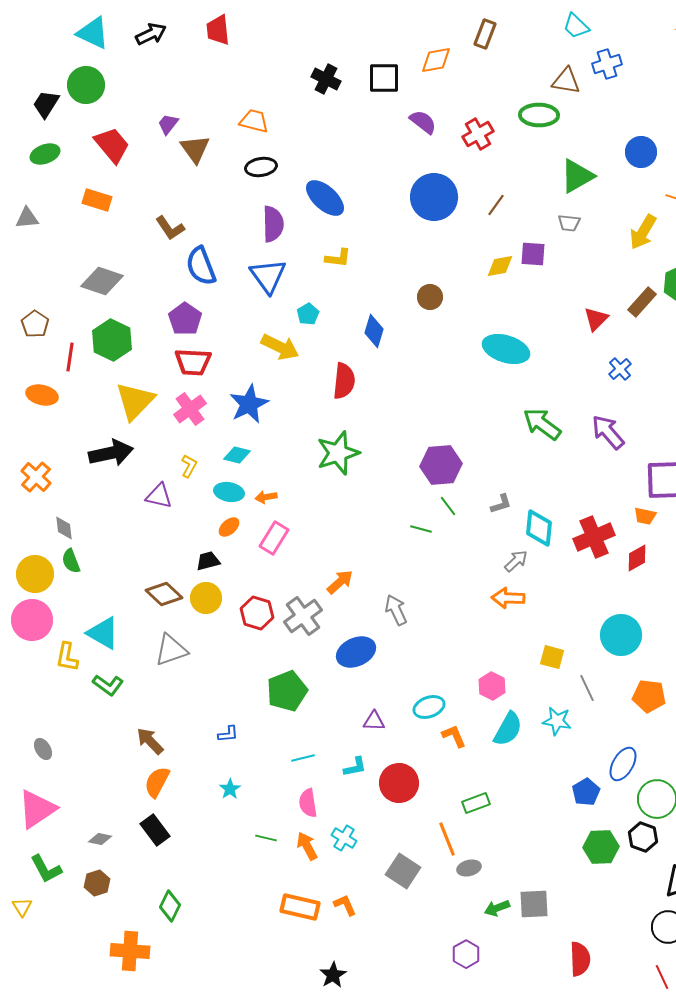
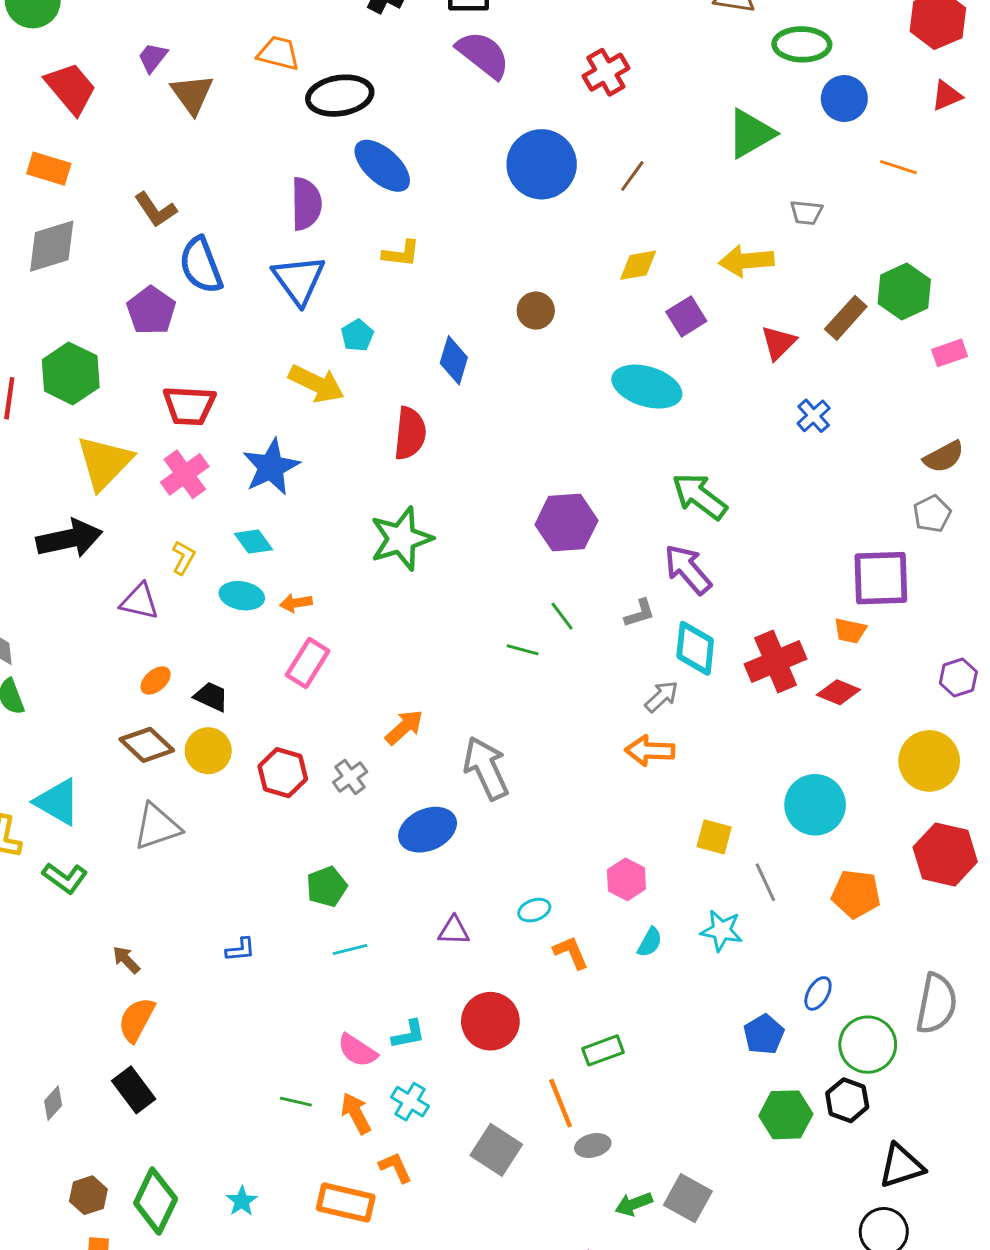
green ellipse: (539, 115) -> (802, 44), moved
purple semicircle: (423, 122) -> (483, 55), moved, size x1.4
black ellipse: (261, 167) -> (340, 96), moved, size x1.4
gray trapezoid: (569, 223) -> (806, 213), moved
yellow arrow: (643, 232) -> (746, 261), moved, turned 54
purple square: (533, 254) -> (686, 316), moved, turned -36
gray diamond: (102, 281) -> (52, 246), moved, turned -36
purple pentagon: (185, 319) -> (151, 311), moved
purple arrow: (608, 432) -> (688, 569), moved
cyan diamond: (237, 455) -> (254, 542), turned 40
purple hexagon: (441, 465) -> (566, 523), moved
orange ellipse: (229, 527) -> (156, 680), moved
red diamond: (637, 558) -> (838, 692), turned 52
black trapezoid: (208, 561) -> (211, 697), turned 40
gray arrow: (396, 610) -> (486, 768), size x1.4
gray cross: (303, 616) -> (350, 777), size x0.6
green pentagon: (287, 691) -> (327, 887), size x0.7
cyan ellipse: (429, 707) -> (534, 910), size x0.7
cyan semicircle: (508, 729) -> (650, 942), size x0.6
brown arrow: (150, 741) -> (126, 960), size x0.7
cyan line: (303, 758) -> (350, 950), moved
blue ellipse: (623, 764) -> (818, 993), size x0.7
cyan L-shape: (355, 767) -> (409, 1034), moved
cyan star: (230, 789) -> (242, 1201), moved
pink semicircle: (308, 803) -> (357, 1050), turned -48
gray diamond: (100, 839) -> (53, 1103), turned -60
brown hexagon: (97, 883) -> (88, 1195), moved
gray square: (534, 904) -> (688, 1198), turned 32
orange L-shape: (345, 905) -> (395, 1167), moved
green diamond: (170, 906) -> (156, 1201), size x1.4

